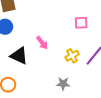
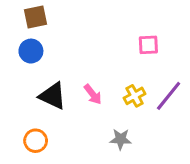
pink arrow: (42, 43) -> (93, 94), moved

